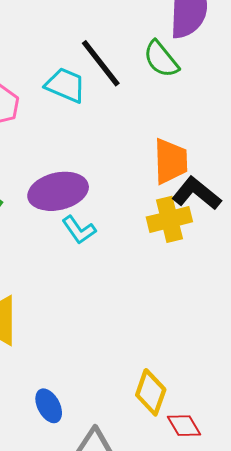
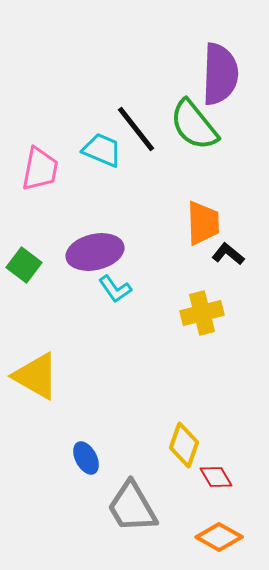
green semicircle: (161, 59) -> (194, 125), size x1.4
black L-shape: (197, 193) -> (228, 254), size x0.7
yellow cross: (169, 219) -> (202, 313), moved

